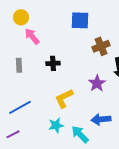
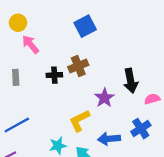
blue square: (80, 20) -> (85, 26), turned -30
brown cross: (101, 46) -> (78, 66), moved
yellow L-shape: (64, 98) -> (79, 121), moved

